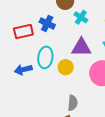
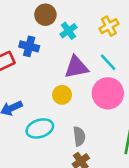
cyan cross: (81, 17) -> (68, 31), turned 32
cyan ellipse: (45, 57) -> (40, 128), moved, turned 75

